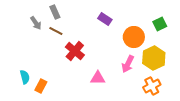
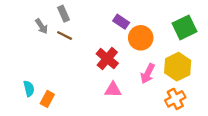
green square: (160, 24) -> (184, 27), size x1.5
orange circle: (134, 37) -> (141, 38), moved
red cross: (75, 51) -> (107, 59), moved

